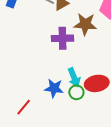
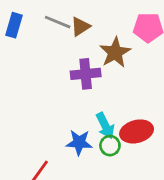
brown star: (85, 24) -> (115, 52), turned -30

